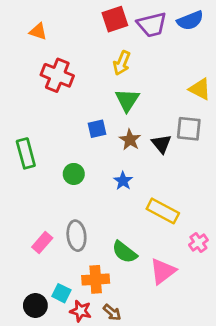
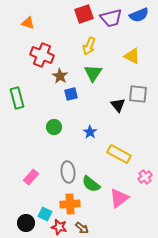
yellow triangle: (200, 89) -> (132, 56), moved
brown star: (130, 140) -> (60, 76), moved
green rectangle: (26, 153) -> (17, 98), moved
gray ellipse: (76, 236) -> (68, 172), moved

